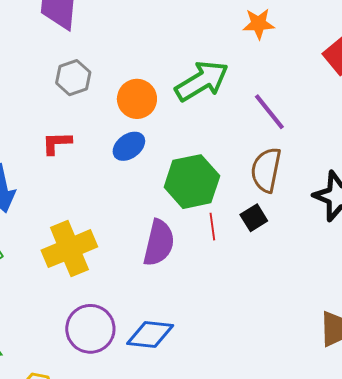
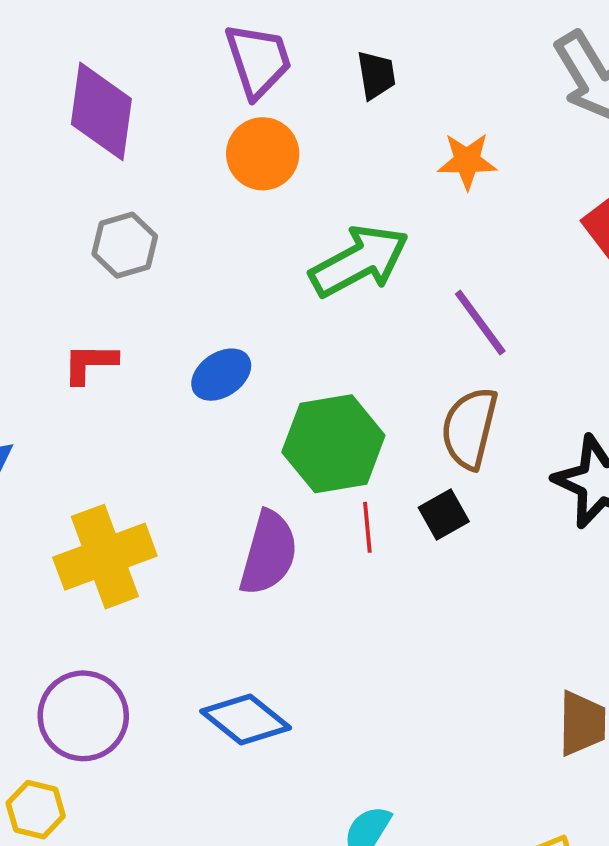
orange circle: (137, 99) -> (263, 154), moved
purple circle: (90, 329) -> (83, 716), moved
blue diamond: (150, 334) -> (246, 720), turned 30

